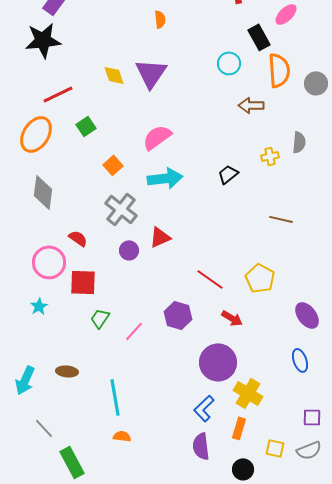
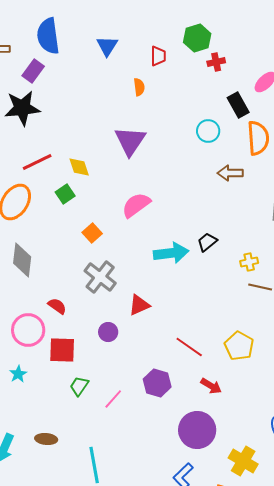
yellow diamond: (114, 75) -> (79, 167), moved
yellow cross: (270, 156) -> (249, 262), moved
cyan arrow: (165, 178) -> (171, 253), moved
purple circle: (129, 250) -> (108, 332), moved
yellow cross: (248, 393) -> (243, 461), moved

